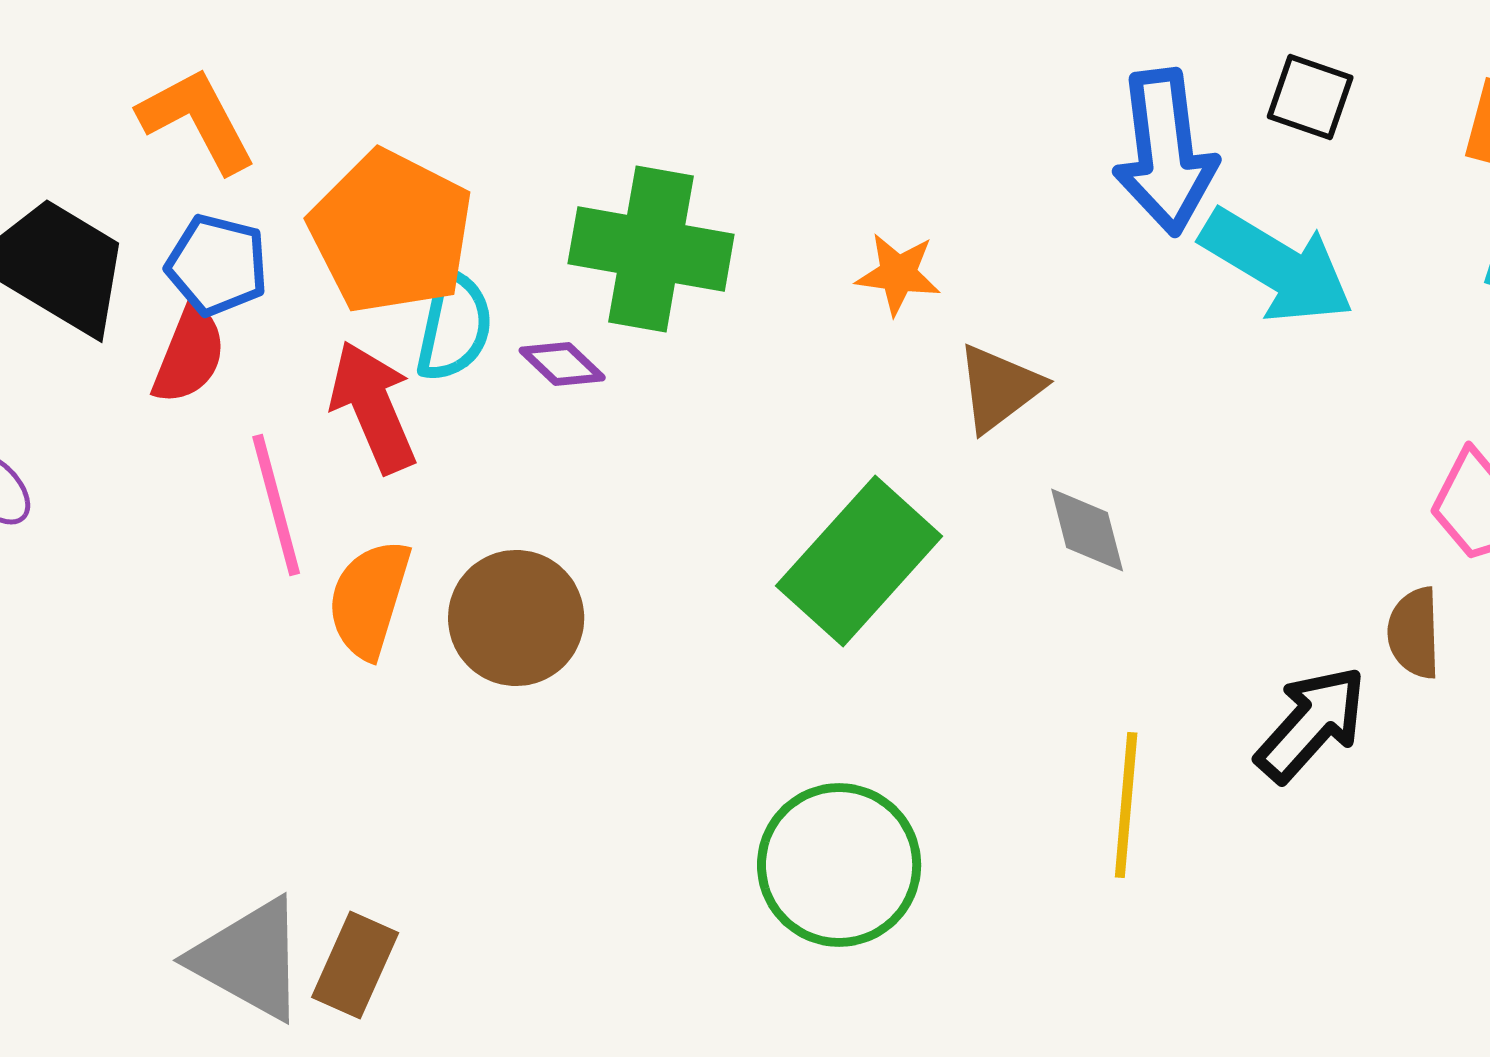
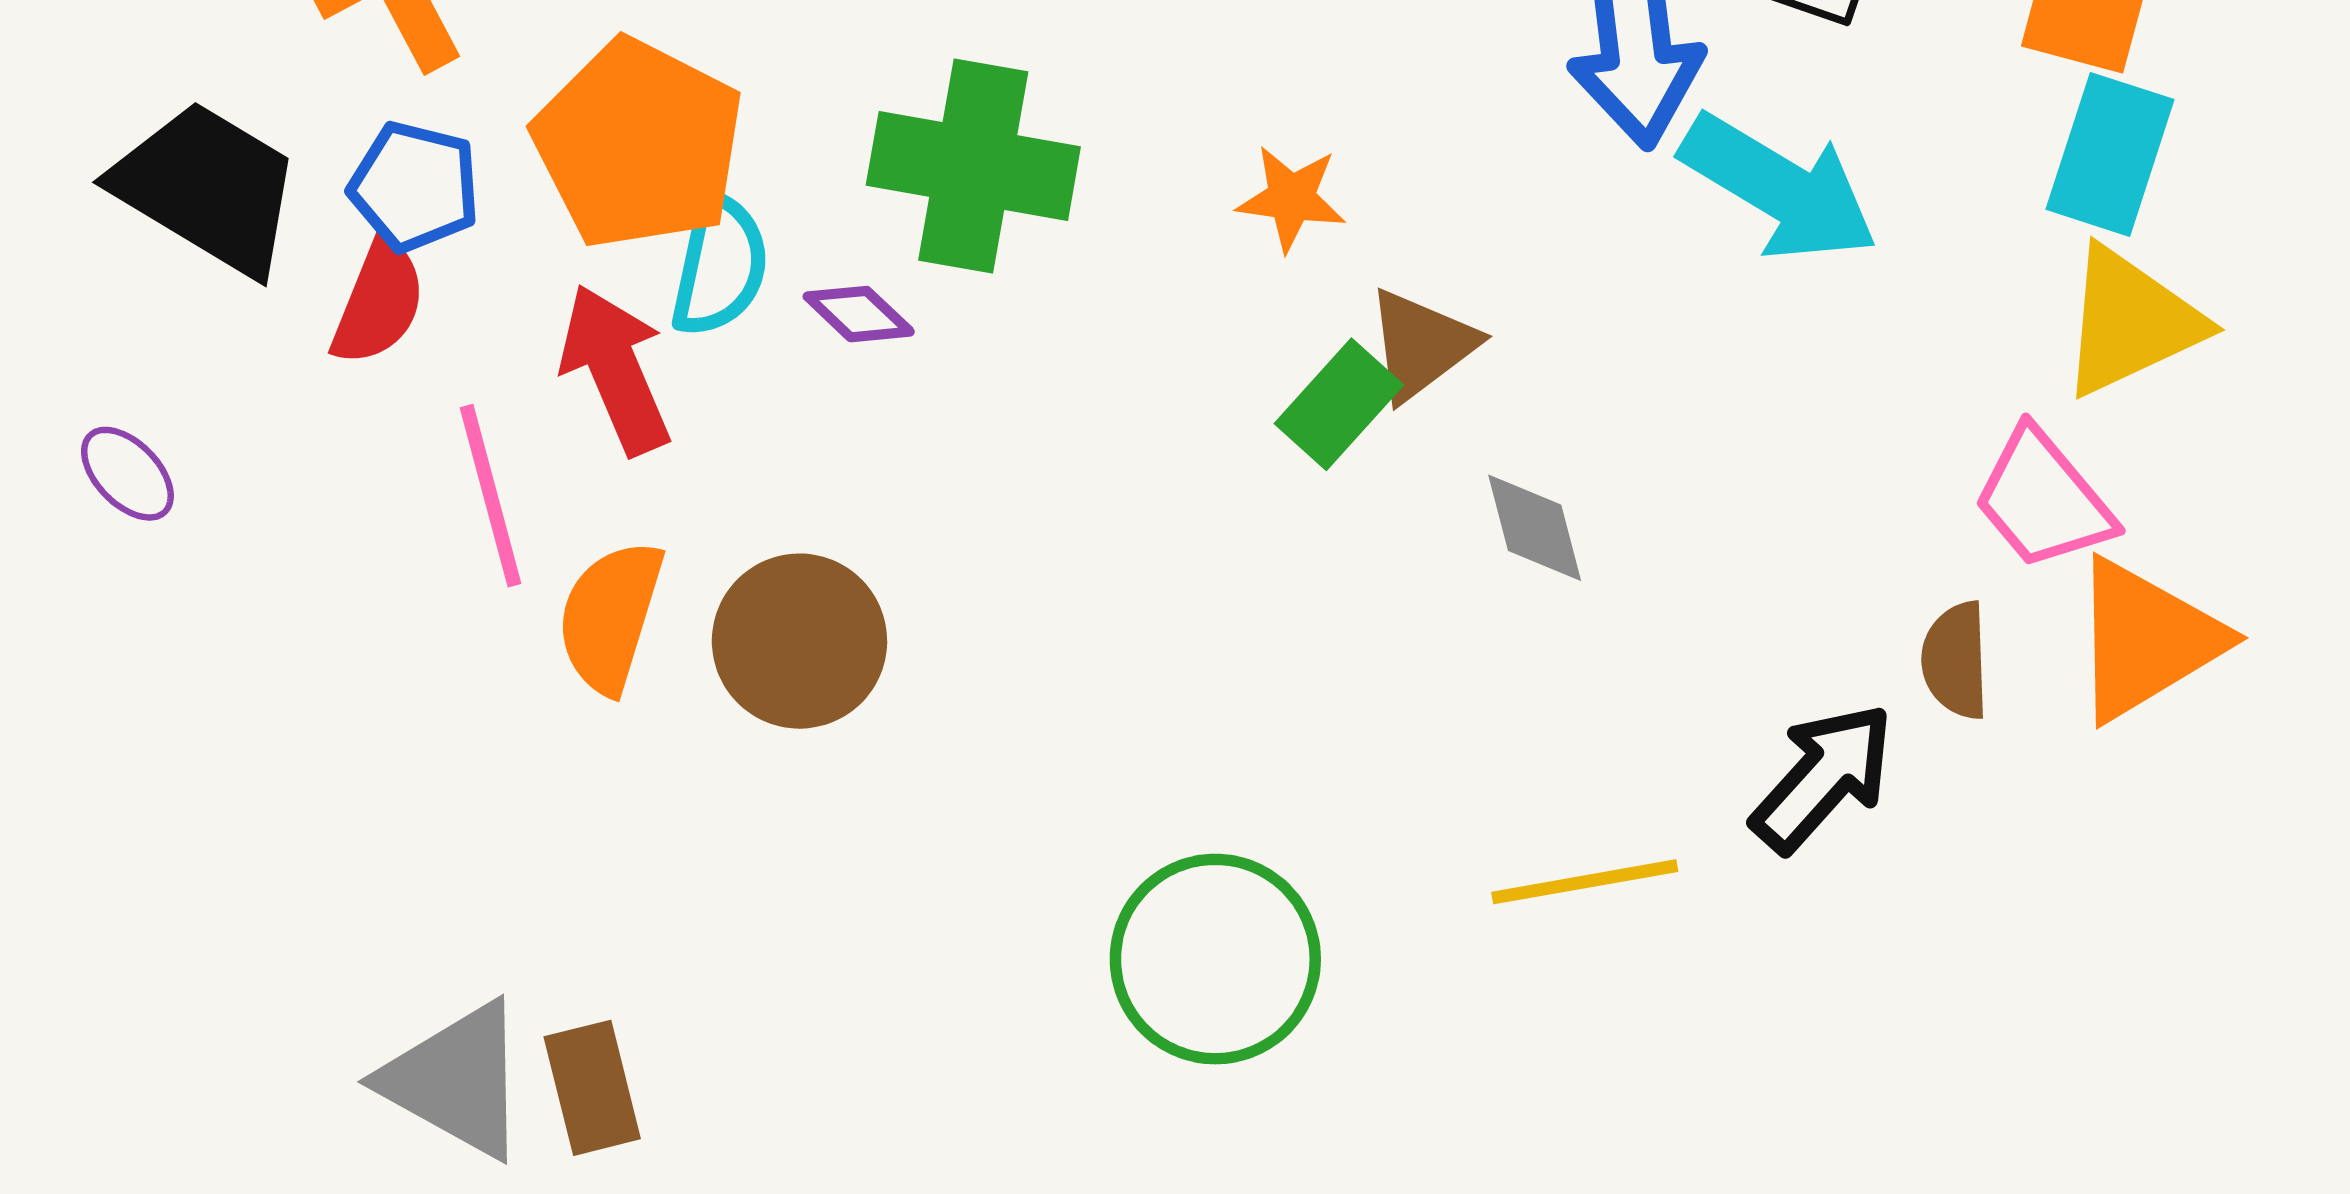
green rectangle: (859, 561) -> (1339, 404), moved, size x0.6
yellow line: (1126, 805) -> (1585, 882), turned 75
brown rectangle: (355, 965) -> (592, 1088), turned -38

